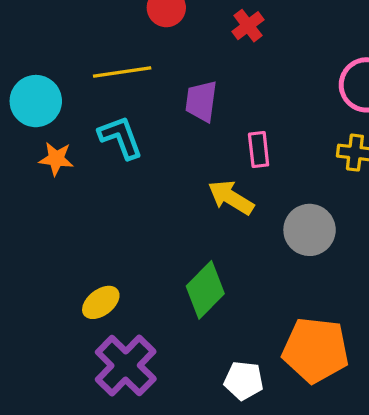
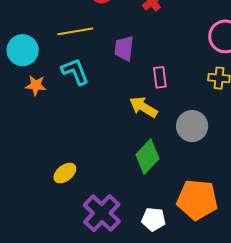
green diamond: (205, 290) -> (147, 157), moved
purple cross: (126, 366) -> (102, 213), moved

